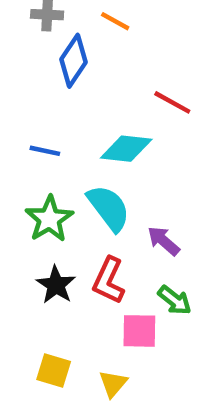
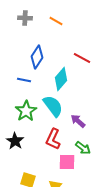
blue diamond: (73, 61) -> (37, 57), moved
cyan diamond: (126, 149) -> (61, 79), turned -55
black star: (56, 285) -> (15, 141), moved

